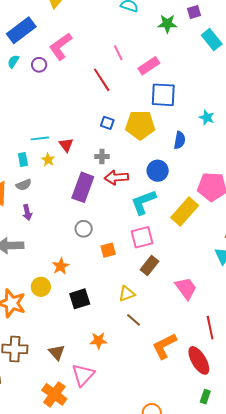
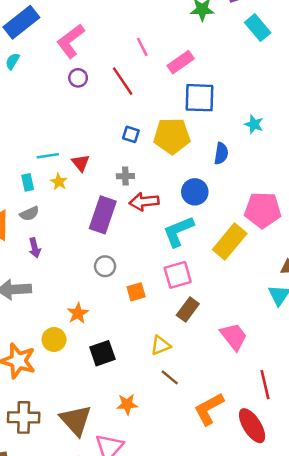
purple circle: (39, 65) -> (78, 78), moved
brown triangle: (57, 352) -> (76, 420), size x1.6

